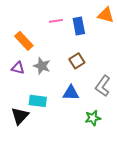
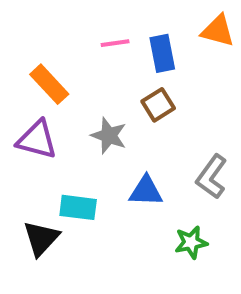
brown square: (77, 61) -> (158, 105), moved
gray star: (42, 66) -> (109, 136), moved
purple triangle: (18, 68) -> (37, 140), size x1.5

